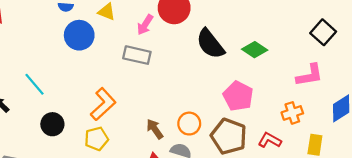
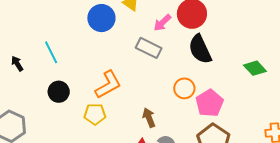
black semicircle: (210, 44) -> (200, 49), moved
pink pentagon: (238, 96) -> (210, 103), moved
orange circle: (189, 124) -> (184, 88), moved

